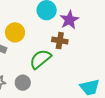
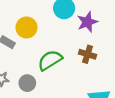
brown cross: (60, 41) -> (88, 54), moved

